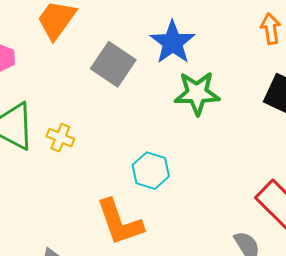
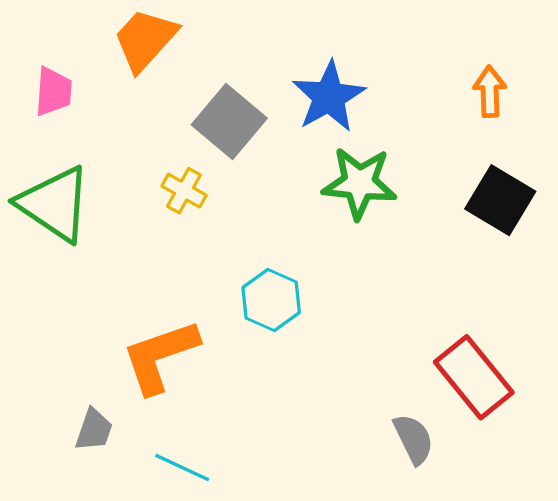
yellow cross: (60, 138) -> (184, 191), moved
orange L-shape: (120, 222) -> (160, 356), moved, turned 84

